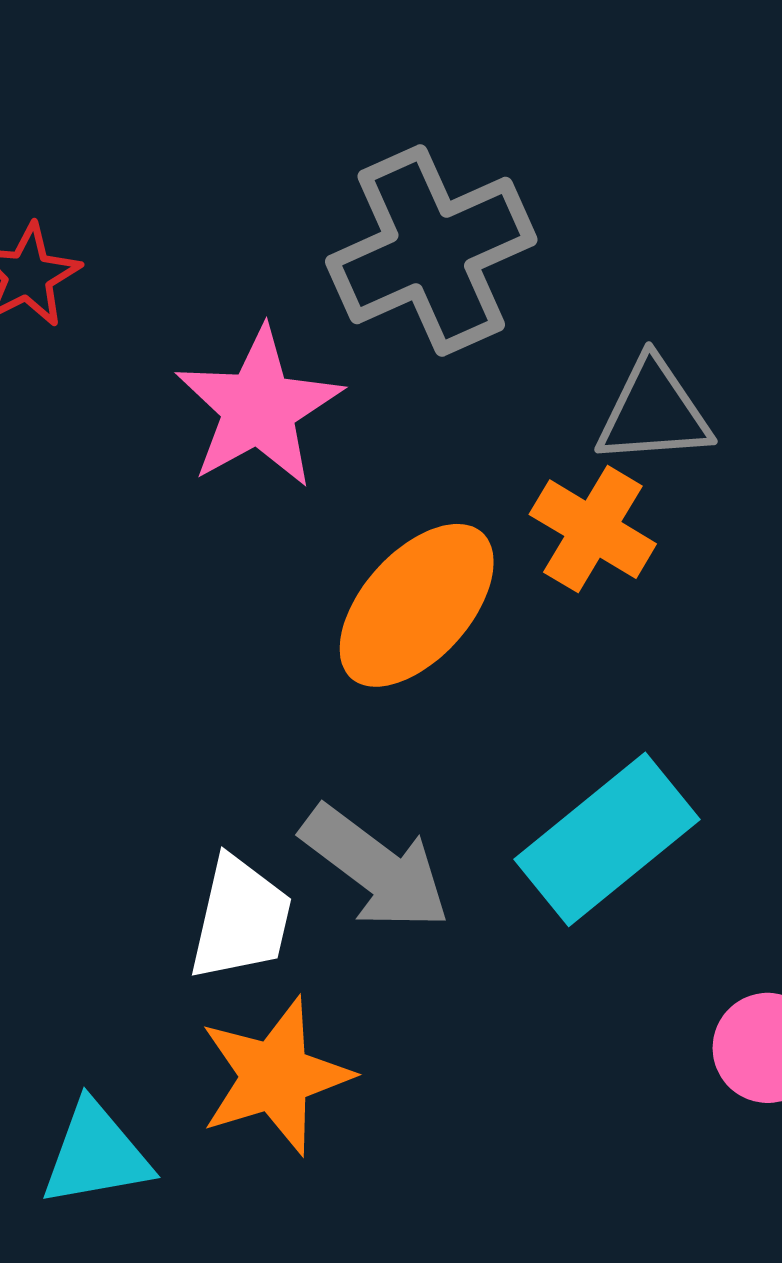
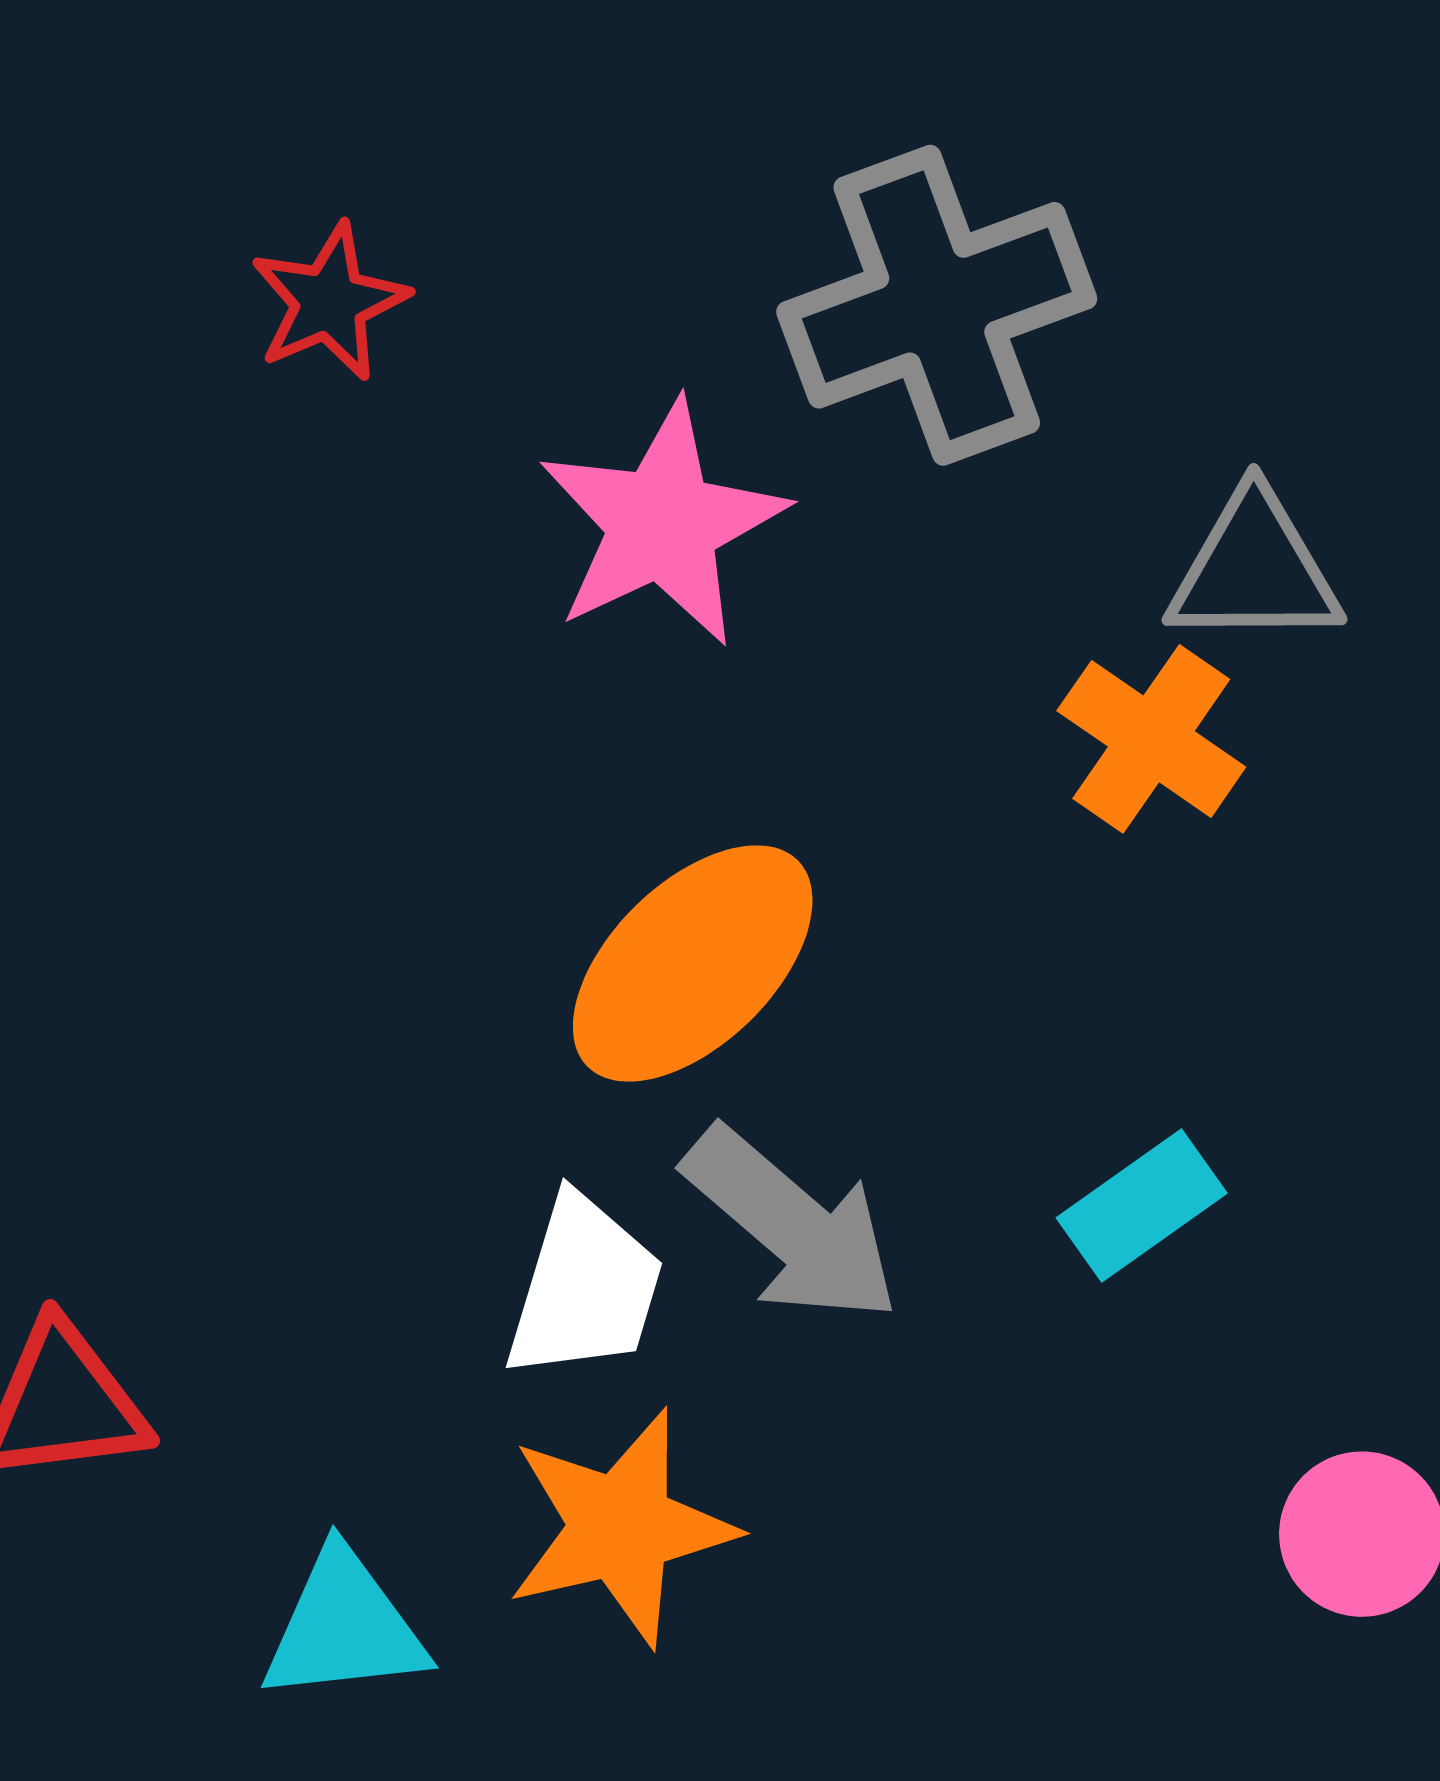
orange ellipse: (417, 605) -> (693, 963), moved
cyan rectangle: (607, 839) -> (1142, 1205), size x0.6

